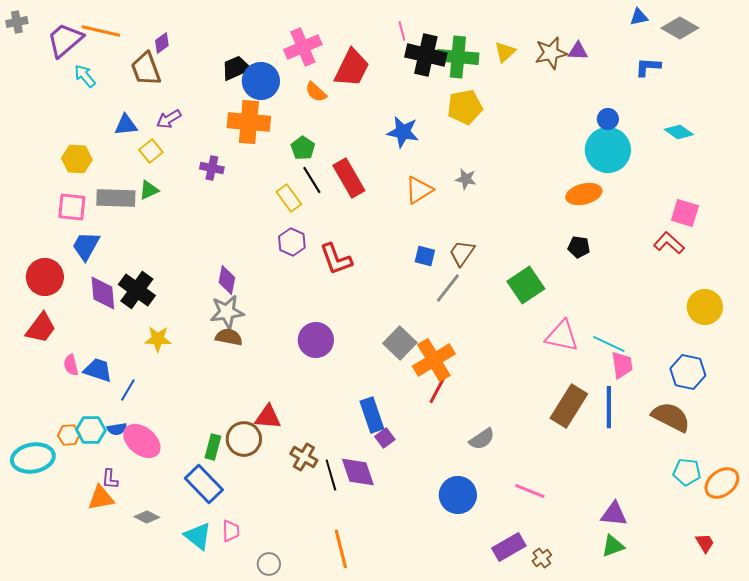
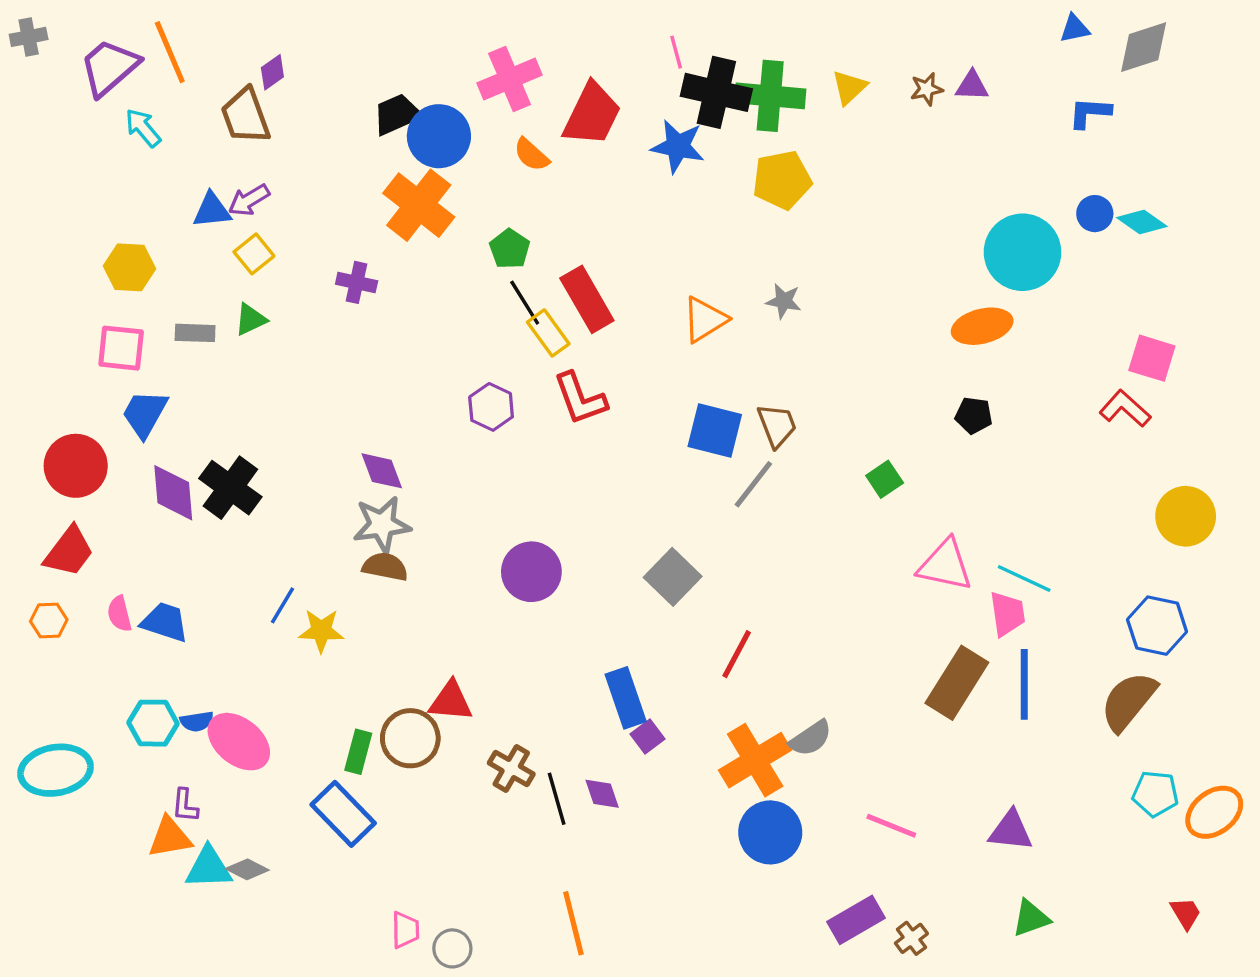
gray diamond: (680, 28) -> (1144, 47), turned -48
orange line: (101, 31) -> (170, 52), turned 54
brown star: (551, 53) -> (927, 89), size x0.6
purple arrow: (169, 119) -> (249, 200), moved
blue circle: (608, 119) -> (1095, 214), moved
orange cross: (249, 122) -> (419, 205), turned 33
blue star: (403, 132) -> (678, 146), moved
gray rectangle: (116, 198) -> (195, 333), size x0.6
yellow rectangle: (289, 198) -> (548, 333), moved
brown trapezoid: (462, 253) -> (777, 425), turned 124
blue square: (425, 256) -> (715, 430), size x1.6
red L-shape: (336, 259) -> (580, 399), moved
purple diamond: (227, 280) -> (382, 471), turned -32
green square: (526, 285) -> (885, 479), size x0.6
yellow star: (158, 339) -> (321, 631), moved
orange cross: (434, 360) -> (755, 760), moved
pink trapezoid: (622, 365) -> (1007, 614), moved
blue line: (128, 390) -> (283, 605), moved
brown semicircle: (671, 417) -> (1128, 701), turned -78
orange hexagon: (69, 435) -> (49, 621), moved
purple diamond: (358, 472) -> (602, 794), size x0.6
purple triangle: (614, 514) -> (1011, 831), moved
pink trapezoid: (231, 531) -> (405, 930), moved
cyan triangle: (198, 536) -> (209, 868), moved, turned -40

